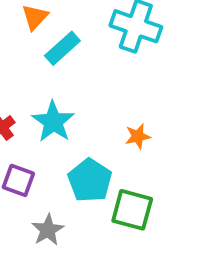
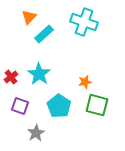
green square: (132, 210) -> (97, 105), moved

